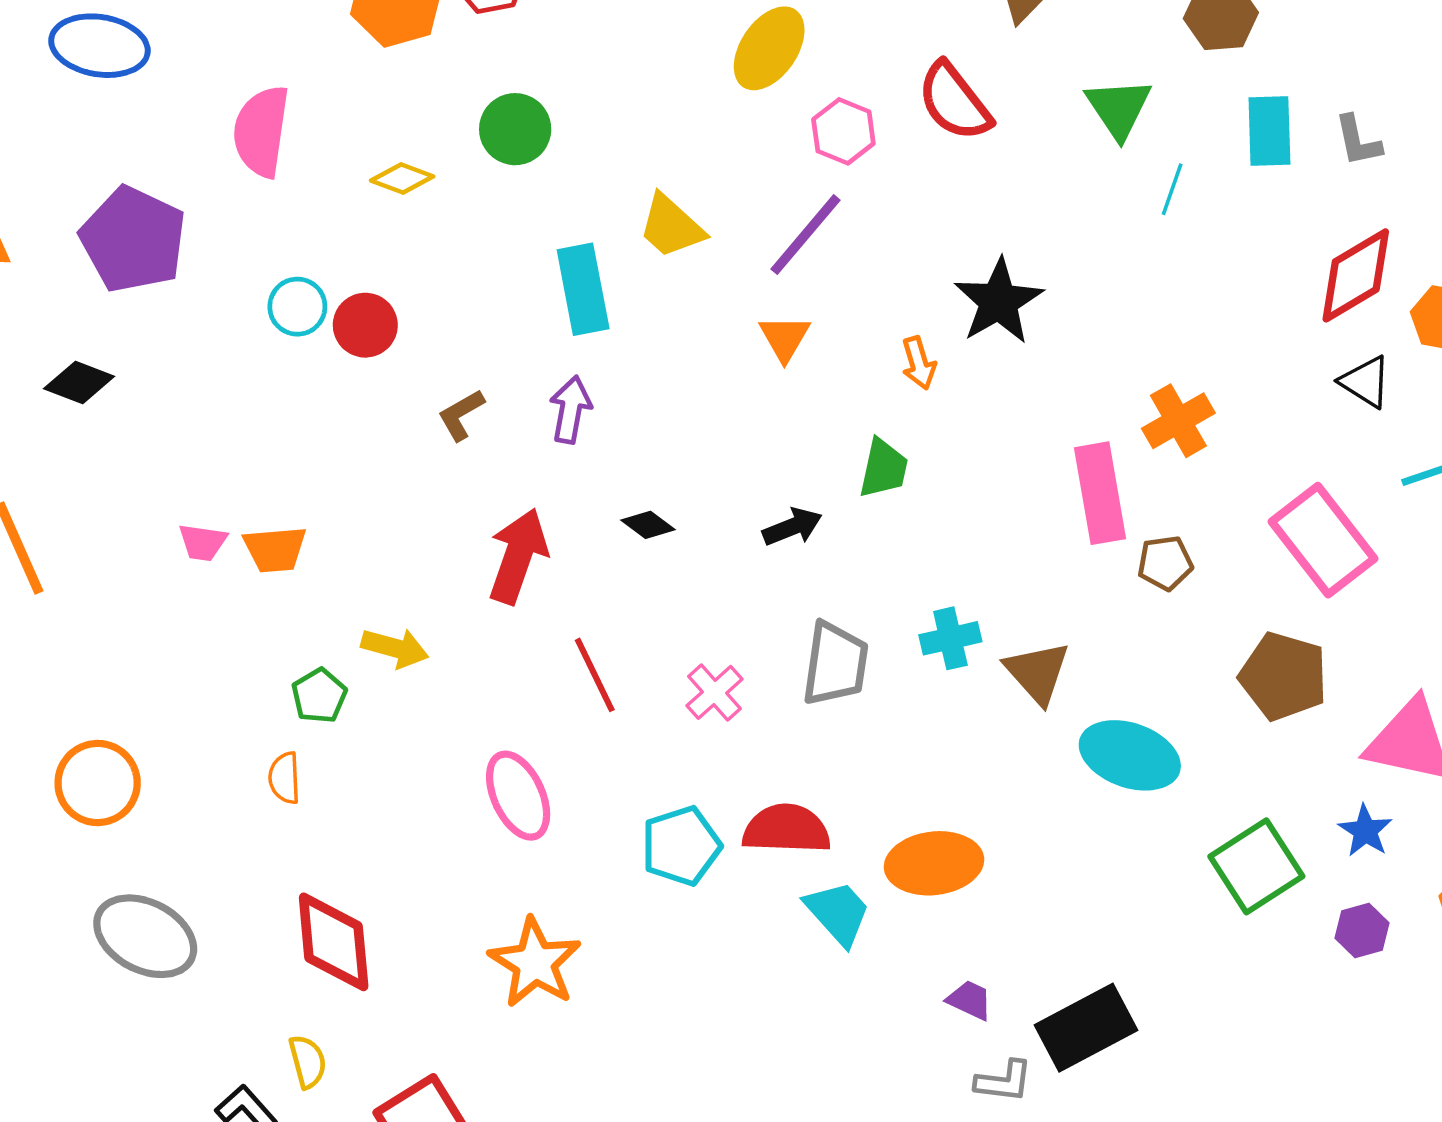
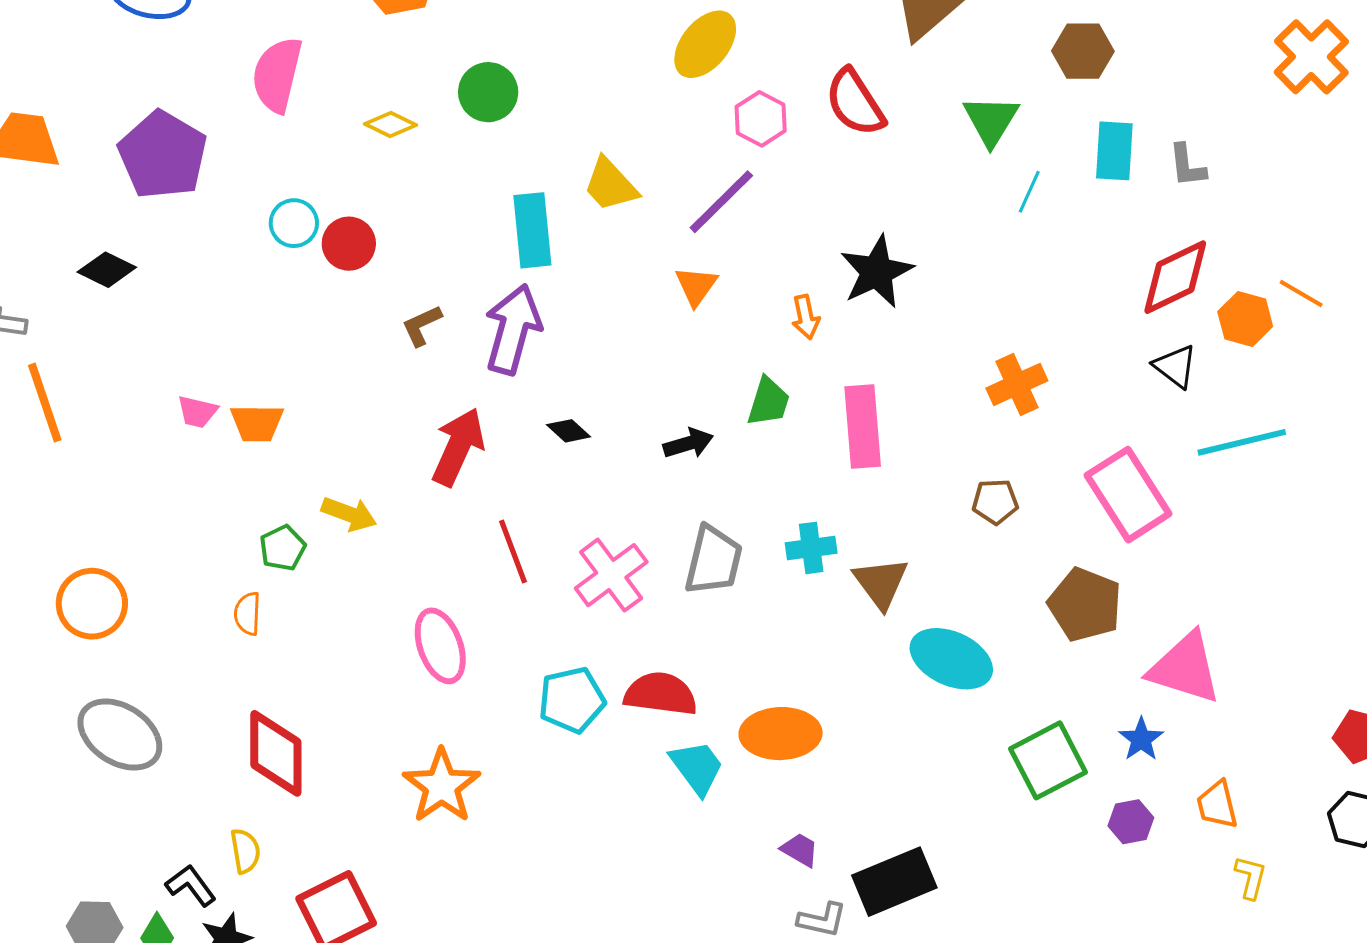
purple arrow: (570, 410) -> (513, 329), size x1.6
pink rectangle: (1100, 493) -> (863, 427), moved
pink cross: (715, 692) -> (611, 575), size x1.5

